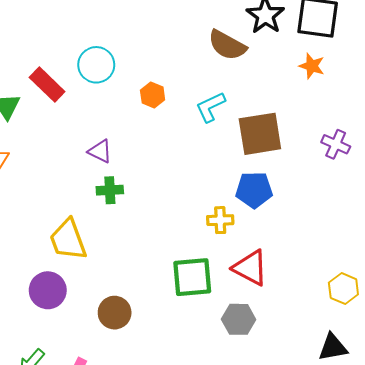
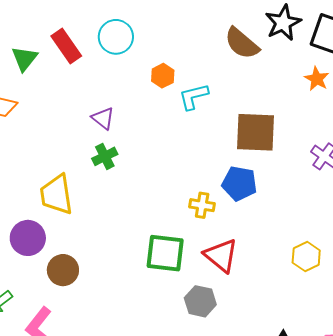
cyan L-shape: (210, 107) -> (193, 97), moved
green cross: (110, 190) -> (105, 156), turned -35
yellow hexagon: (343, 289) -> (306, 257), moved
brown circle: (115, 313) -> (63, 270), moved

